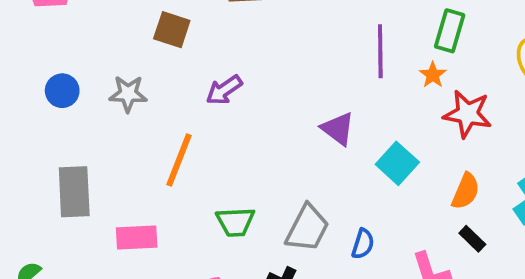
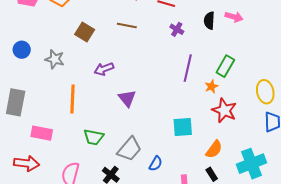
purple triangle: (338, 129) -> (127, 98), moved
orange line: (179, 160) -> (73, 99), turned -32
cyan square: (397, 163) -> (183, 127), turned 30

